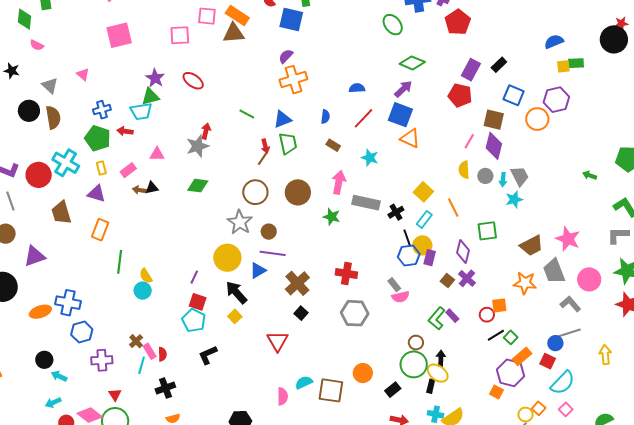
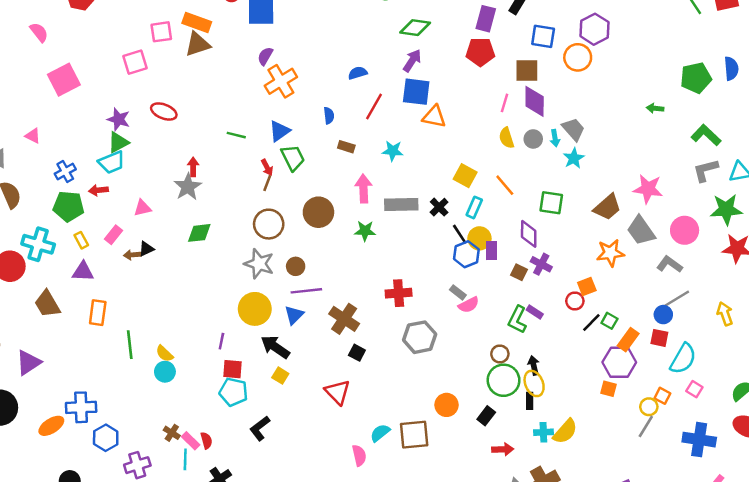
green square: (487, 231) -> (551, 203), turned 30
yellow ellipse: (438, 373) -> (534, 383), turned 45

